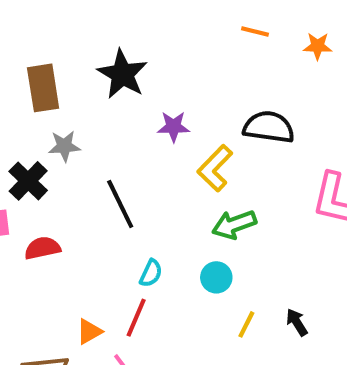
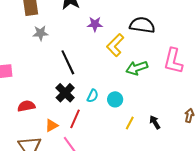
black cross: (28, 181) -> (65, 93), moved
green arrow: (234, 225) -> (137, 68), moved
red semicircle: (42, 248) -> (26, 106), moved
cyan semicircle: (151, 273) -> (93, 96), moved

